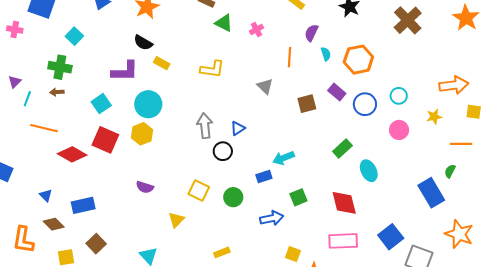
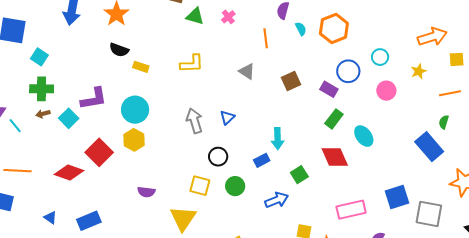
cyan square: (74, 36) -> (39, 57), moved
purple L-shape: (125, 71) -> (94, 99), moved
purple rectangle: (337, 92) -> (329, 89), moved
cyan line: (27, 99) -> (15, 126), turned -49
cyan square: (101, 104) -> (69, 118), moved
orange line: (44, 128) -> (18, 171), moved
red square: (105, 140) -> (99, 152), turned 32
black circle: (223, 151) -> (218, 157), moved
cyan arrow: (283, 158) -> (278, 139), turned -60
red diamond: (344, 203) -> (335, 157), moved
yellow triangle: (176, 220) -> (183, 218), size x1.6
blue square: (391, 237) -> (397, 197), turned 30

